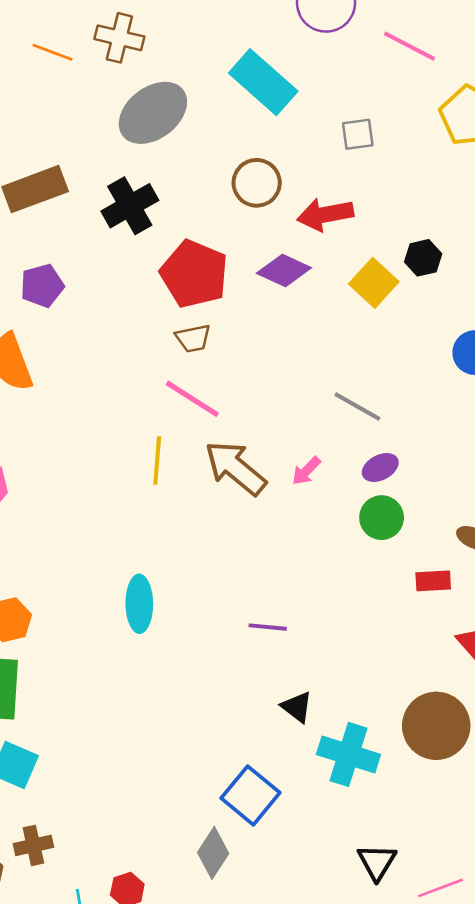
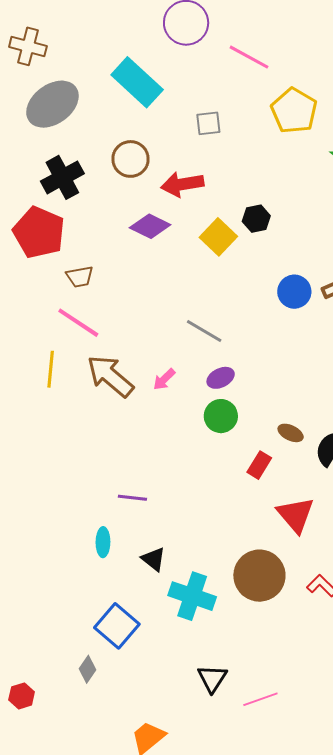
black cross: (130, 206) -> (62, 177), moved
red pentagon: (194, 274) -> (39, 232), moved
red rectangle: (433, 581) -> (259, 465), turned -56
cyan ellipse: (139, 604) -> (103, 542), moved, size x0.7
gray diamond: (213, 853) -> (88, 669), size x0.7

